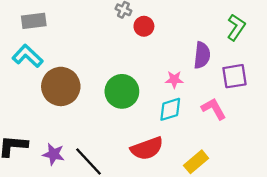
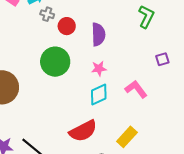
purple semicircle: (202, 55) -> (98, 34), moved
purple square: (235, 76) -> (162, 59), moved, size x0.6
green circle: (122, 91) -> (55, 62), moved

